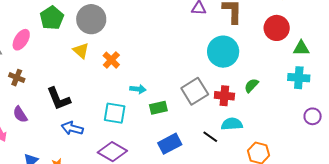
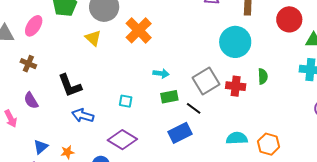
orange cross: (111, 60) -> (139, 30), moved, size x1.5
green semicircle: (251, 85) -> (263, 76), turned 133
cyan arrow: (138, 89) -> (161, 73), moved
cyan square: (115, 113) -> (126, 101), size x0.6
cyan semicircle: (232, 124) -> (237, 138), moved
black line: (210, 137) -> (194, 108), moved

